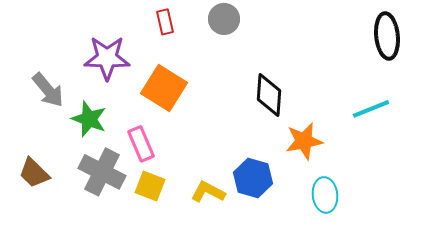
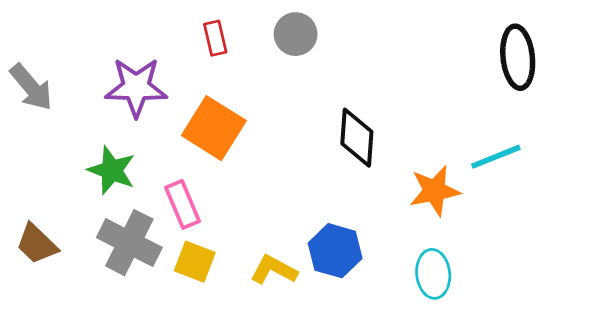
gray arrow: (48, 90) -> (31, 87), moved
orange star: (304, 141) -> (435, 191), moved

